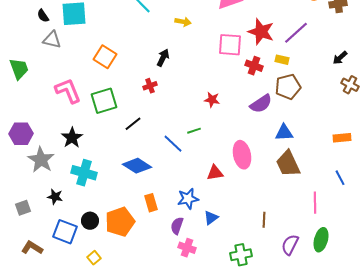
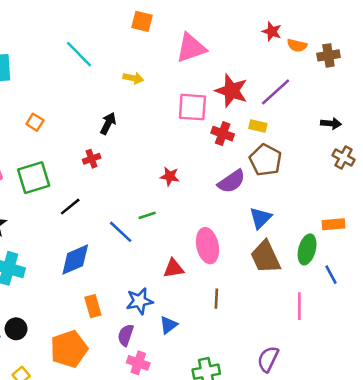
orange square: (105, 57) -> (35, 122), size x0.6
black arrow: (340, 58) -> (331, 123), turned -133
brown pentagon: (288, 87) -> (265, 160), turned -30
blue triangle: (284, 133) -> (260, 218), turned -42
blue diamond: (137, 166) -> (75, 260), turned -56
brown line: (264, 220) -> (216, 299), moved
orange pentagon: (120, 222) -> (69, 349), moved
green ellipse: (321, 240) -> (307, 249), moved

